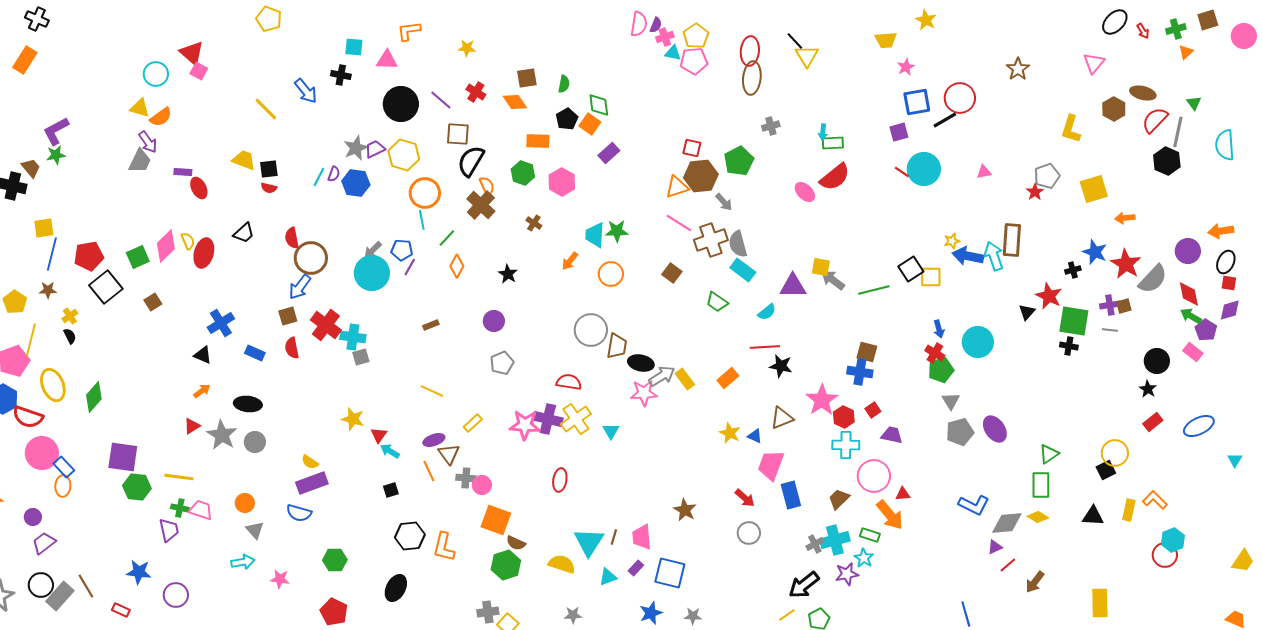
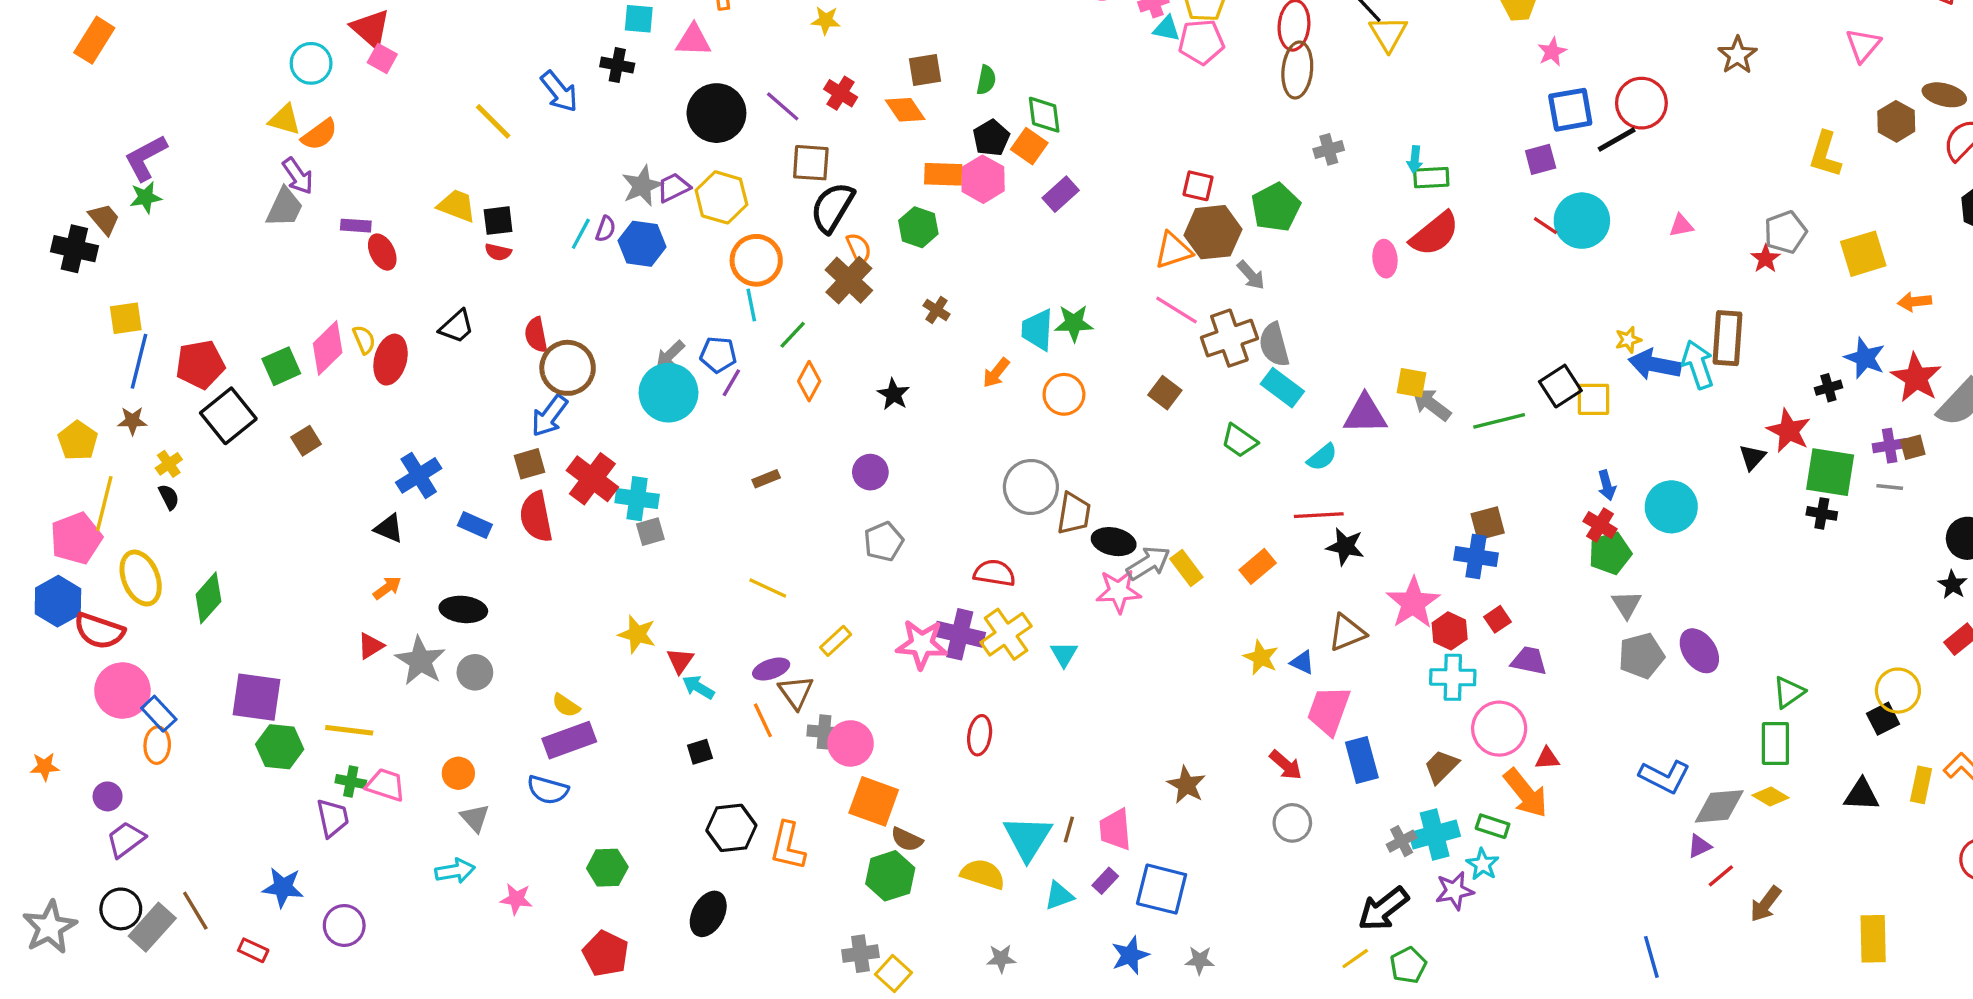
pink hexagon: (562, 182) -> (983, 179), moved
pink ellipse: (805, 192) -> (1385, 259), turned 40
red semicircle: (292, 348) -> (536, 517), size x1.4
brown square: (867, 352) -> (1488, 523), turned -30
pink circle: (482, 485) -> (851, 743), size x1.4

